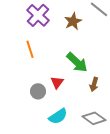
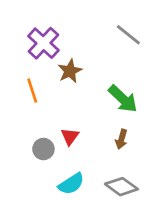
brown star: (73, 21) -> (70, 71), moved
green arrow: (77, 62) -> (123, 99), moved

